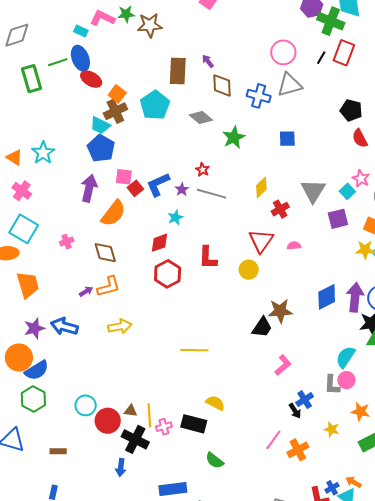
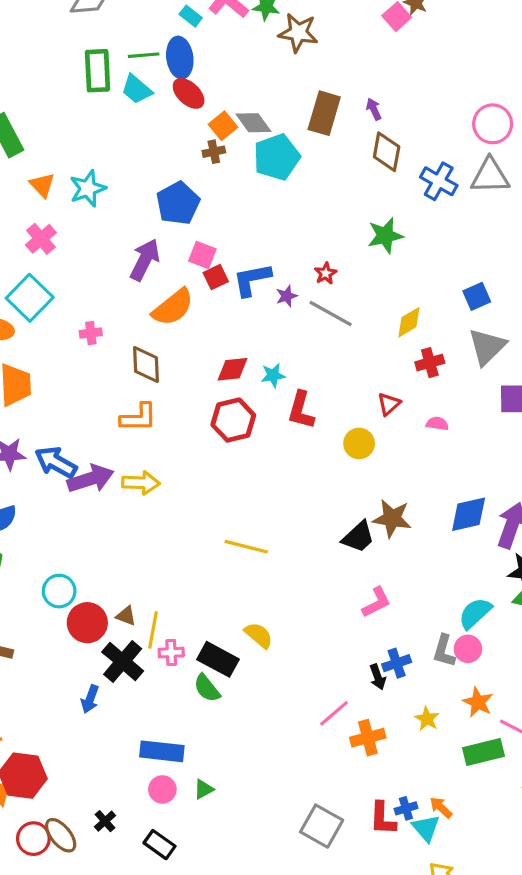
brown cross: (115, 111) -> (214, 152), size x0.6
gray diamond: (201, 117) -> (253, 123), moved
cyan trapezoid: (100, 125) -> (137, 89), moved
blue square: (287, 139) -> (477, 296), moved, turned -36
cyan star: (175, 217) -> (273, 375), moved
red triangle: (261, 241) -> (389, 404), size x0.6
purple arrow: (86, 291) -> (91, 479), moved, size x2.0
green semicircle: (215, 460) -> (207, 688), moved

